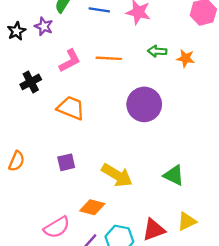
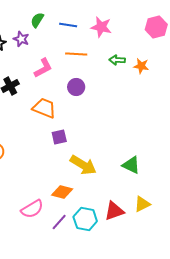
orange line: (109, 58) -> (76, 54), moved
purple circle: (144, 104) -> (76, 87), moved, size x0.6
purple square: (66, 162) -> (59, 137), moved

